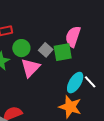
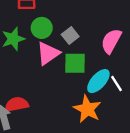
pink semicircle: (73, 37) -> (111, 41), moved
green square: (63, 52) -> (75, 63), moved

